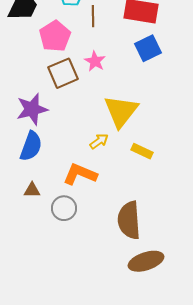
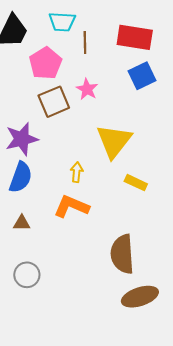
yellow arrow: (99, 141) -> (77, 172), moved, turned -48
gray circle: (64, 208) -> (27, 275), moved

